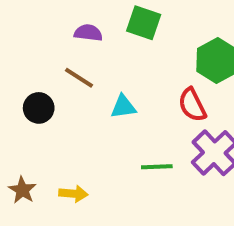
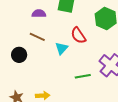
red semicircle: (192, 105) -> (78, 35), moved
cyan triangle: (123, 107) -> (62, 48), turned -32

